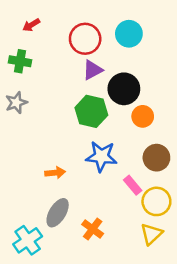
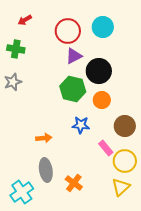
orange circle: (143, 116) -> (102, 100), moved
blue star: (101, 156) -> (81, 125), size x0.7
gray ellipse: (58, 213) -> (46, 170), turned -40

